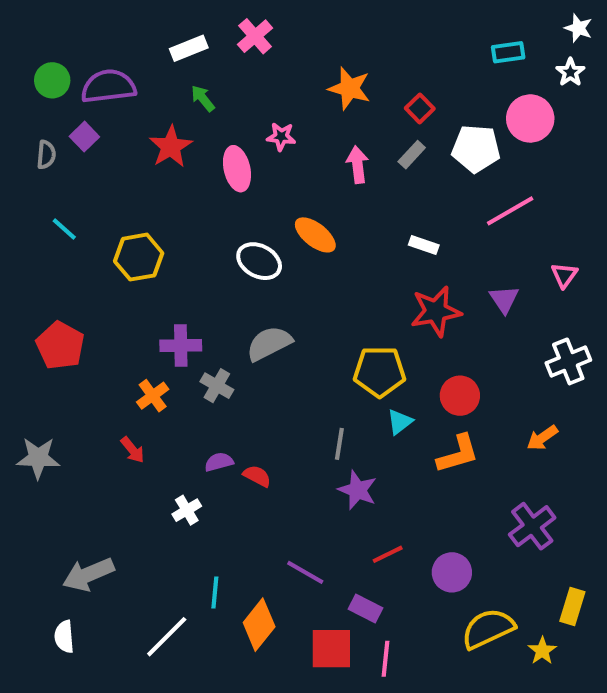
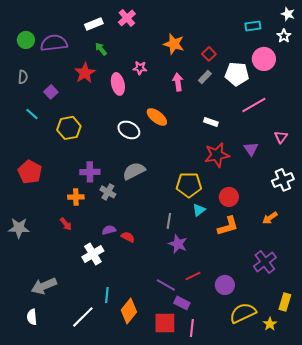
purple square: (84, 137) -> (51, 92), moved
orange cross: (153, 396) -> (76, 197), turned 35
white cross: (187, 510) -> (93, 254), size x1.5
purple line: (305, 572) -> (166, 285), moved

